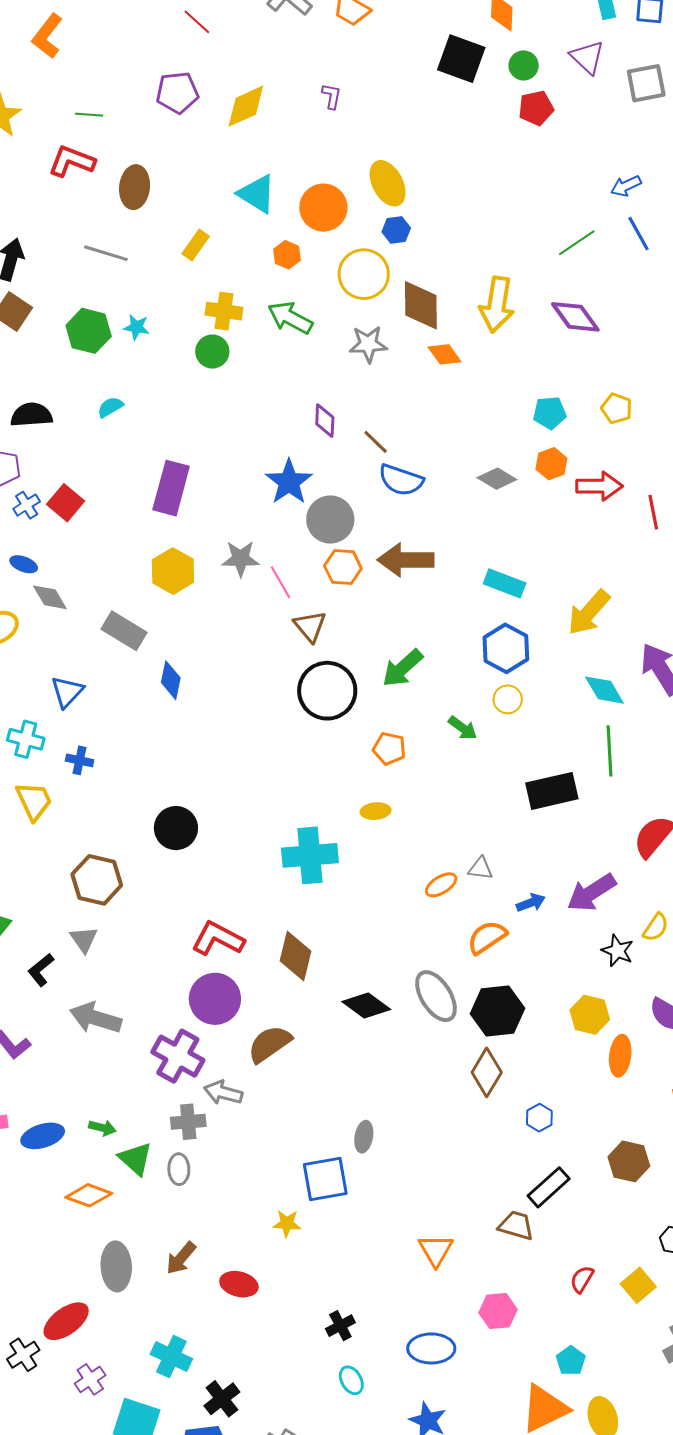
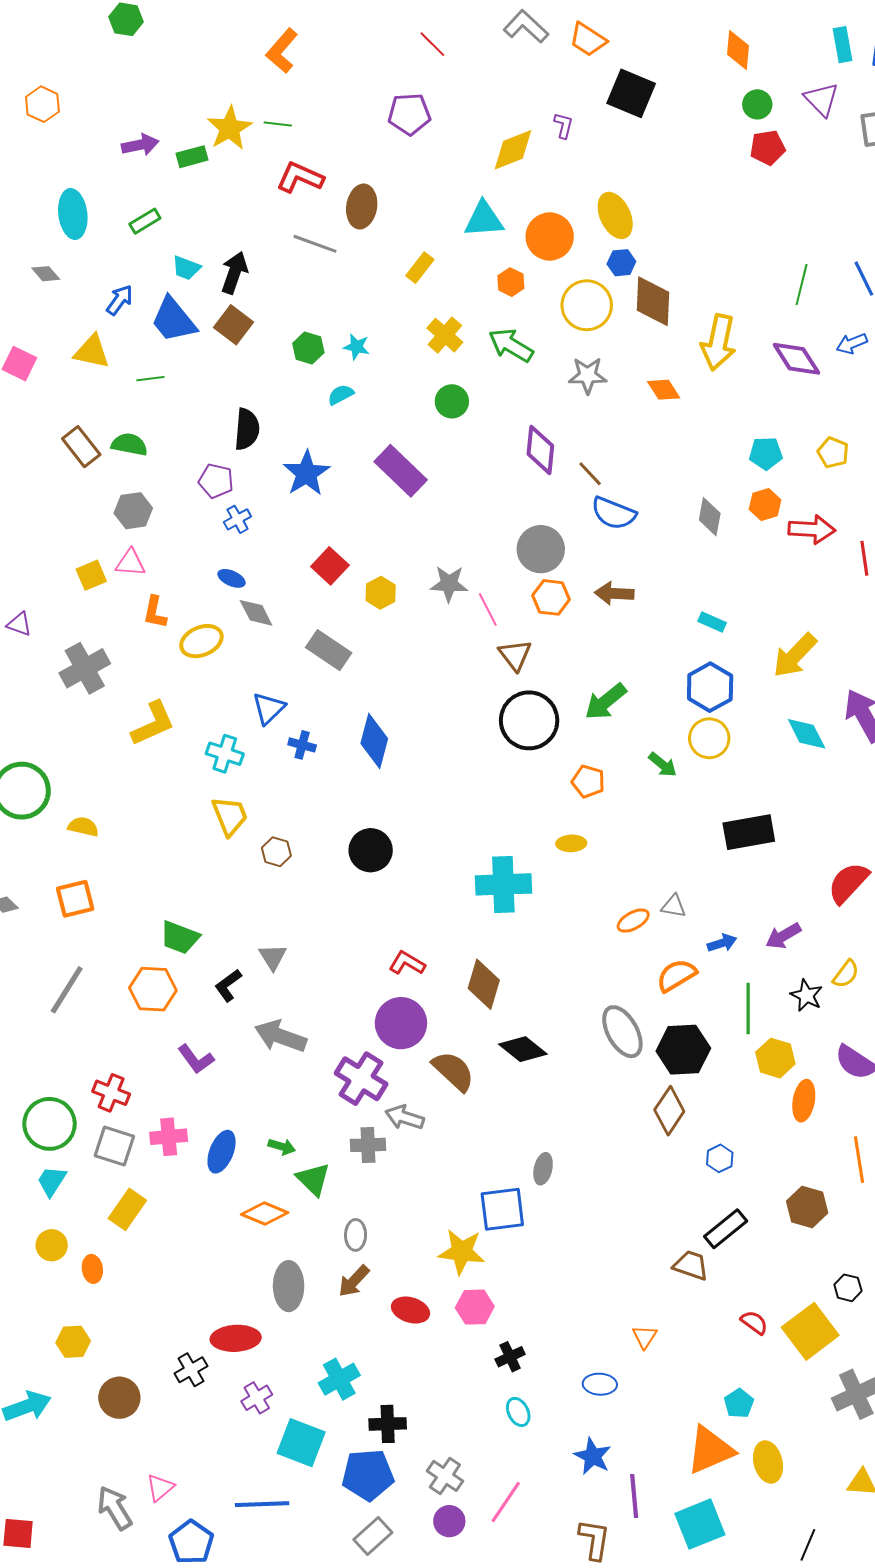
black square: (461, 59) -> (631, 93), moved
yellow diamond: (246, 106) -> (513, 150), moved
green line: (89, 115) -> (278, 124), moved
blue arrow: (626, 186) -> (852, 344), moved
cyan triangle: (257, 194) -> (484, 219), turned -39
green line: (577, 243) -> (802, 285), turned -45
gray line: (106, 253) -> (315, 244), moved
brown diamond: (421, 305) -> (653, 301), moved
yellow cross: (224, 311) -> (445, 335), turned 30
green hexagon: (89, 331) -> (308, 348), size x0.7
green circle: (212, 352) -> (452, 401), moved
cyan semicircle: (110, 407) -> (341, 395), moved
black semicircle: (31, 415) -> (247, 429), turned 96
purple diamond: (325, 421) -> (540, 450), size x1.4
gray diamond: (497, 479) -> (710, 517), turned 66
blue star: (289, 482) -> (306, 473), moved
purple rectangle: (171, 488) -> (401, 471), moved, turned -64
red square: (66, 503) -> (330, 566), moved
brown arrow: (406, 560) -> (614, 593), size x0.7
yellow hexagon: (173, 571) -> (381, 593), size x0.7
cyan rectangle: (505, 583) -> (712, 622), size x0.7
blue diamond: (171, 680) -> (374, 741), moved, size x1.4
yellow circle: (508, 699) -> (709, 738), size x1.4
green line: (610, 751) -> (748, 1009), moved
blue cross: (80, 760) -> (302, 745), moved
brown hexagon: (97, 880) -> (276, 852), moved, size x0.6
purple arrow: (591, 893) -> (783, 936), size x0.7
red L-shape: (218, 939) -> (407, 963), size x0.7
black diamond: (366, 1006) -> (523, 1049), moved
brown semicircle: (270, 1044) -> (453, 1071), turned 75
blue ellipse: (43, 1136) -> (222, 1152), turned -54
gray ellipse: (179, 1169) -> (356, 1235), moved
yellow star: (287, 1223) -> (462, 1252), size x1.6
orange triangle: (436, 1250) -> (645, 1337), moved, size x0.7
red semicircle: (582, 1279) -> (754, 1322), turned 92
yellow square: (638, 1285) -> (810, 1331), size x1.6
pink hexagon: (498, 1311) -> (475, 1307), moved
red ellipse: (66, 1321) -> (236, 1338), turned 30
blue ellipse: (431, 1348) -> (600, 1384), size x0.7
cyan cross: (171, 1357) -> (339, 1379), turned 33
black cross: (222, 1399) -> (388, 1424), turned 33

